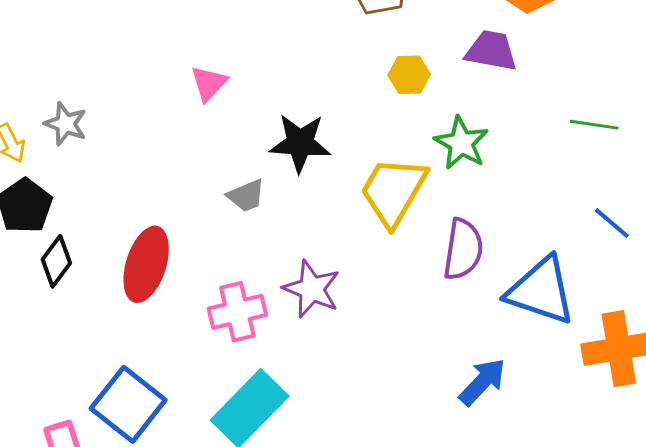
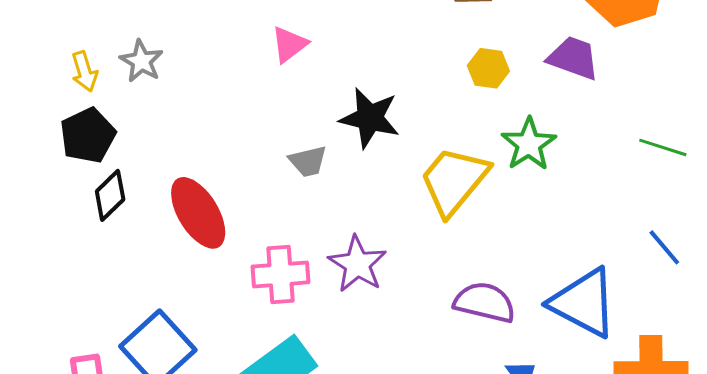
purple semicircle: (463, 249) -> (485, 302), moved, turned -94
red ellipse: (146, 264) -> (198, 213), turned -58

